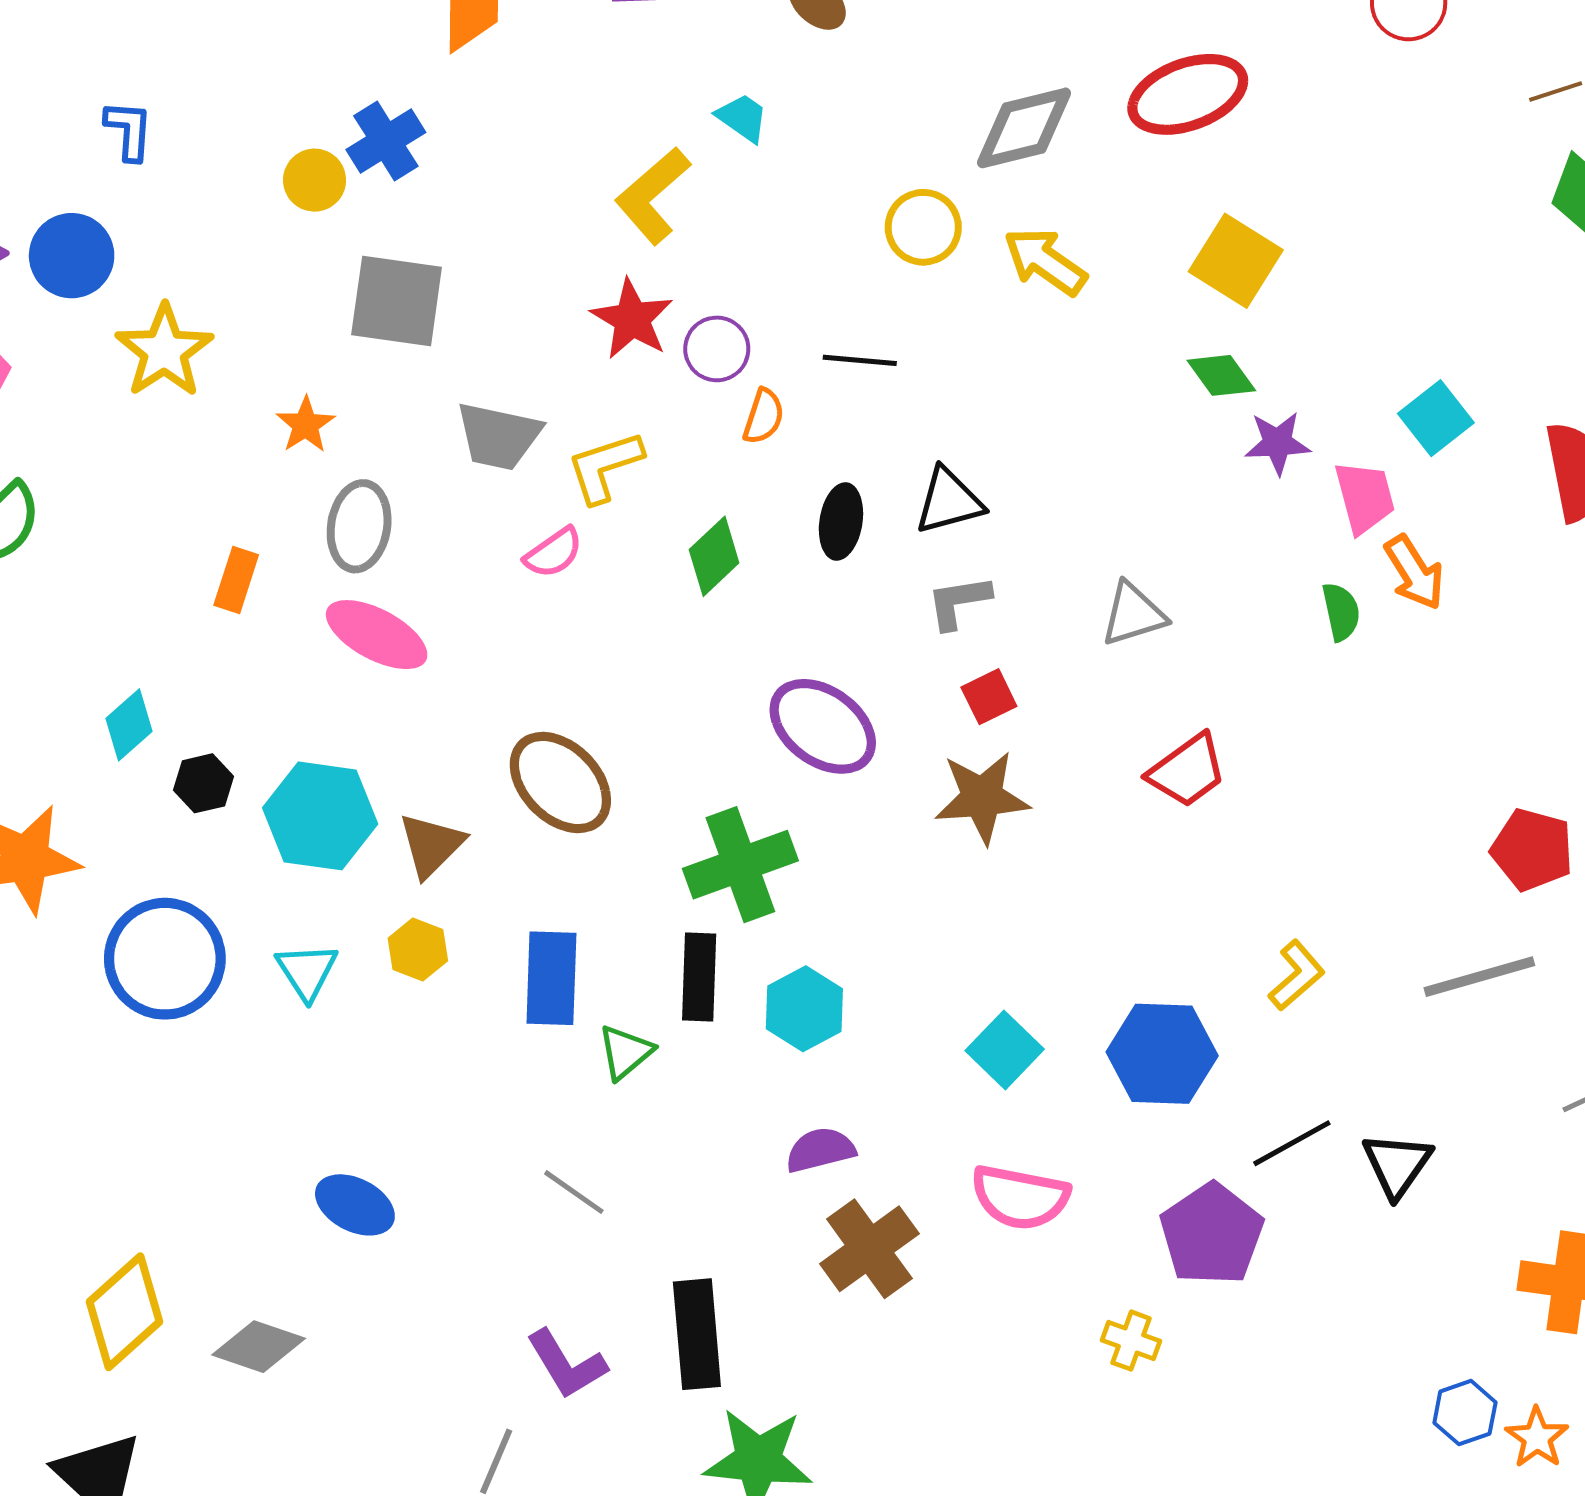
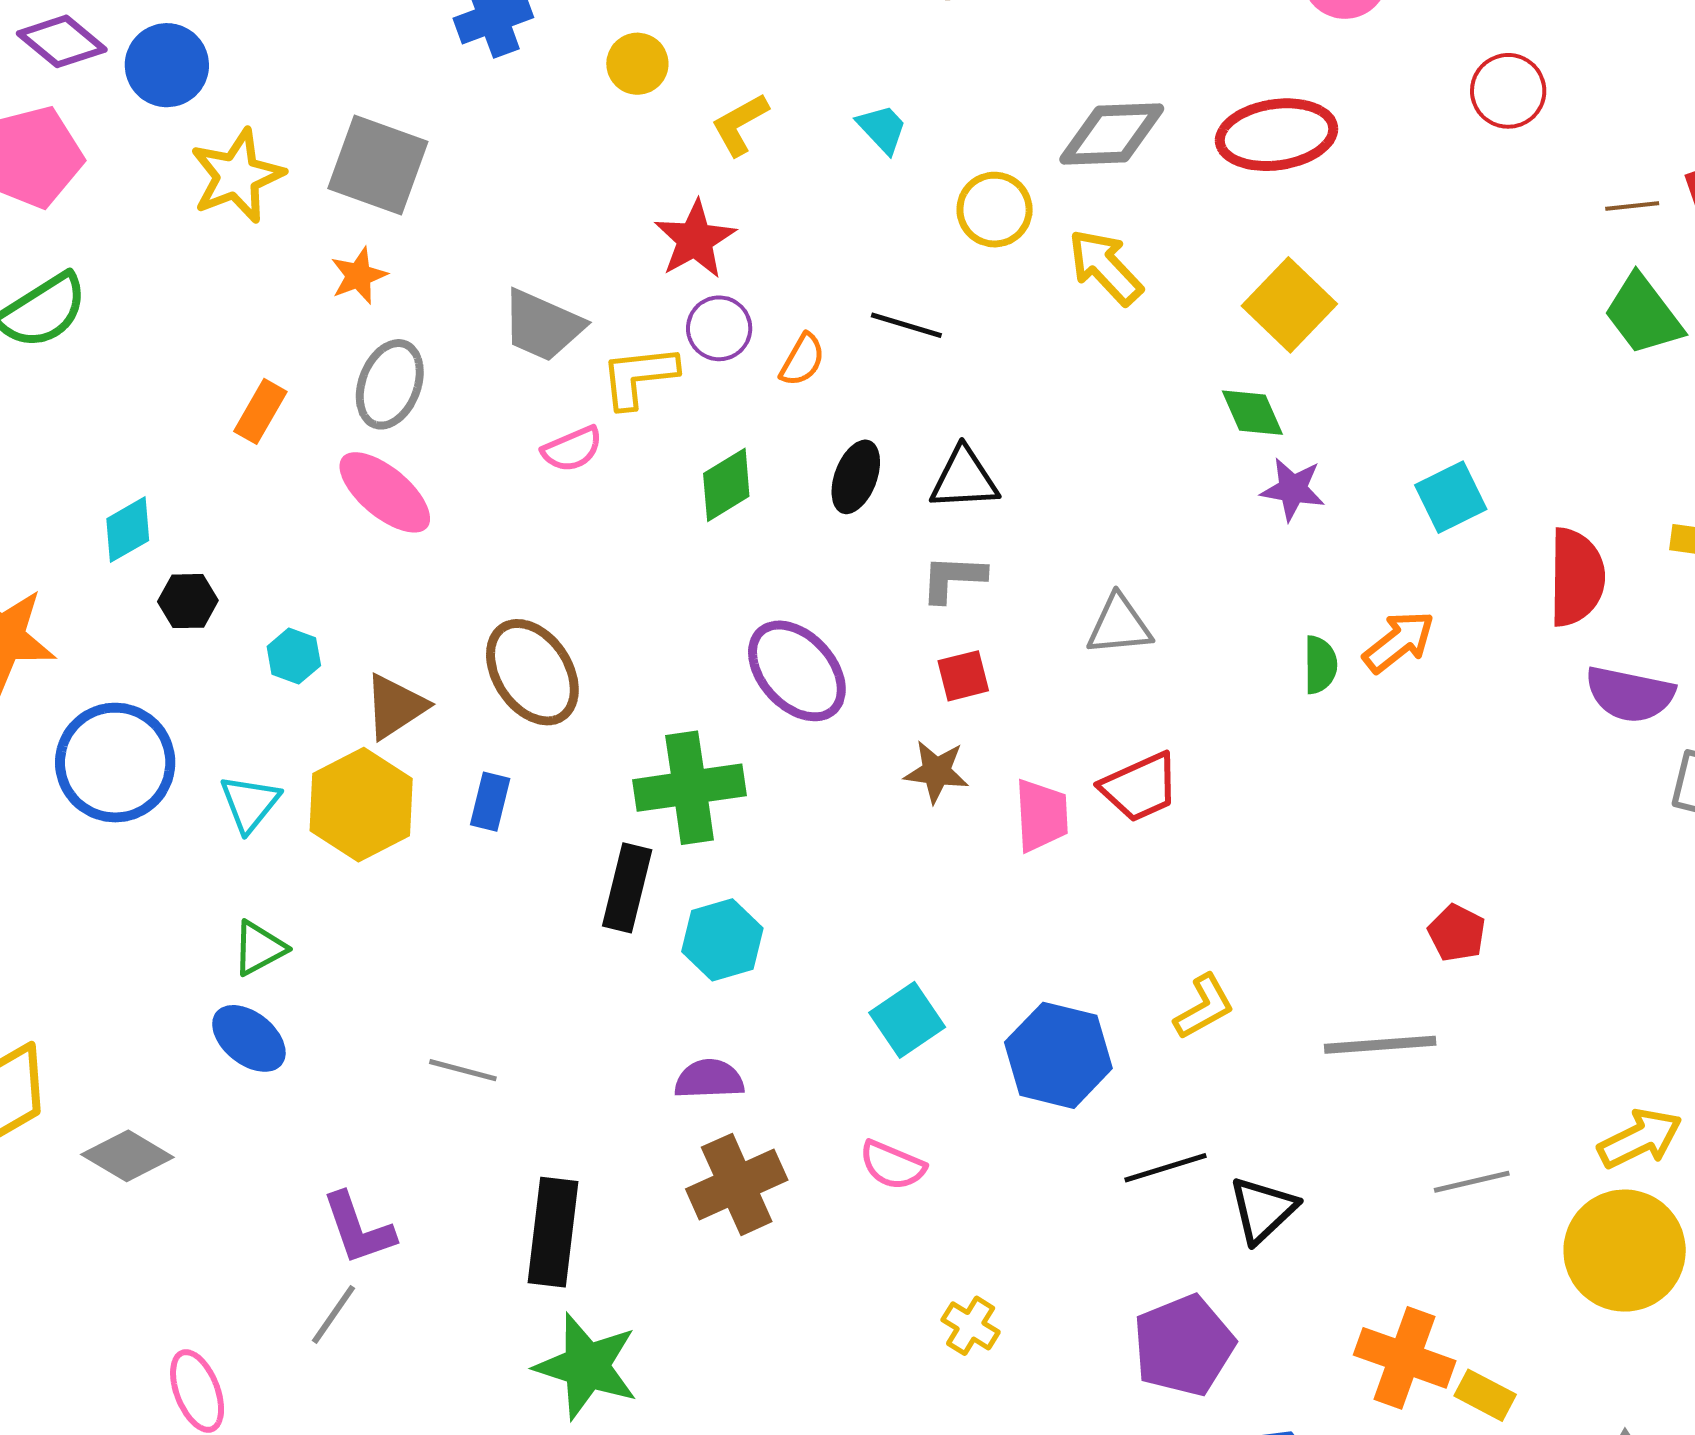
cyan trapezoid: (742, 118) -> (882, 129), moved
yellow circle: (315, 180) -> (637, 64), moved
yellow L-shape: (653, 196) -> (740, 124), size x0.7
gray square: (397, 301) -> (378, 165), moved
purple circle: (717, 349) -> (719, 328), moved
pink trapezoid: (1365, 497) -> (1042, 815), moved
orange arrow: (1414, 572) -> (1399, 642), turned -108
brown star: (982, 797) -> (936, 772), size x0.7
cyan hexagon: (320, 816) -> (294, 656), size x0.5
red pentagon: (1532, 850) -> (1457, 933), size x0.7
yellow hexagon: (418, 949) -> (361, 805), size x1.8
blue rectangle: (551, 978) -> (490, 802), moved, size x0.6
green triangle: (625, 1052) -> (259, 948), moved
gray line: (574, 1192) -> (463, 1070), turned -32
pink semicircle: (1020, 1197) -> (892, 1165), size x0.7
purple pentagon: (1212, 1234) -> (1184, 1345), moved
purple L-shape: (566, 1364) -> (358, 1228), moved

